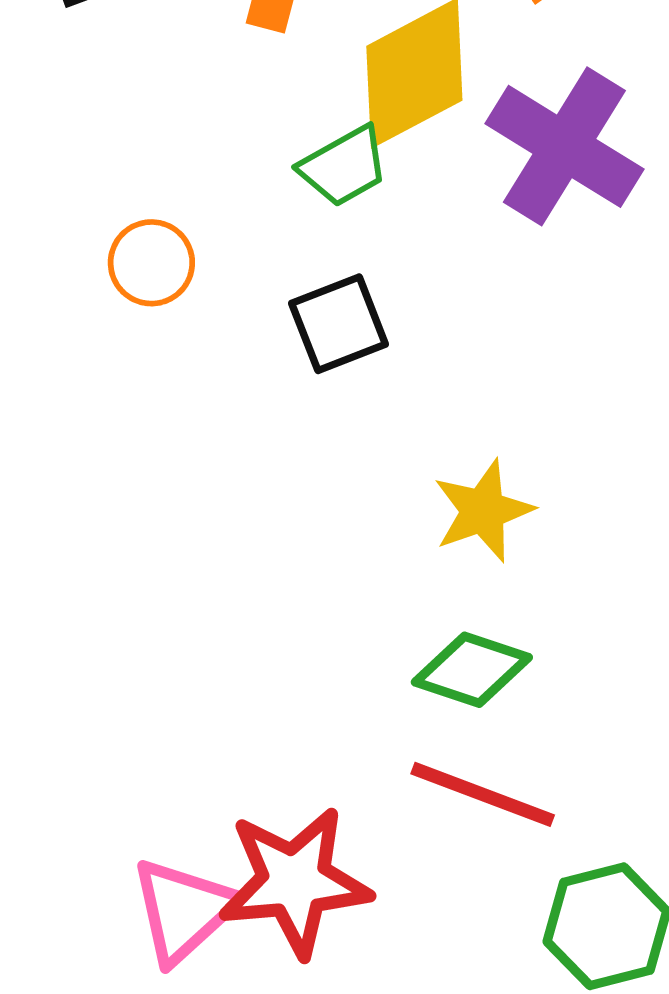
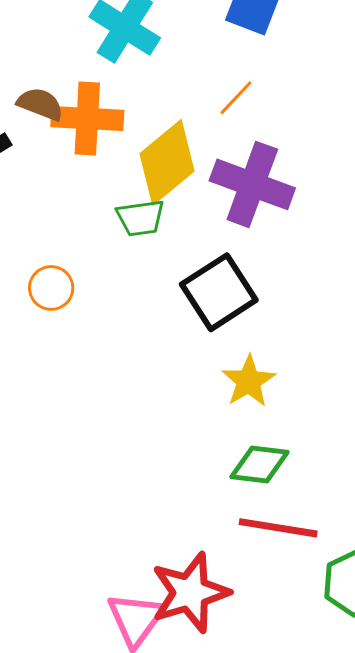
green trapezoid: (344, 166) -> (140, 218), turned 33
black square: (339, 324) -> (219, 292), moved, size x1.4

